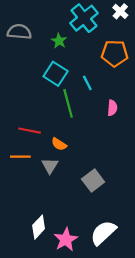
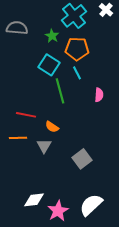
orange pentagon: (115, 53) -> (77, 49), moved
white diamond: (39, 227) -> (34, 200), turned 40

